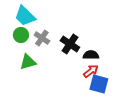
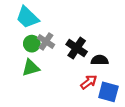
green circle: (21, 35) -> (32, 44), moved
red arrow: (91, 71) -> (89, 82), moved

